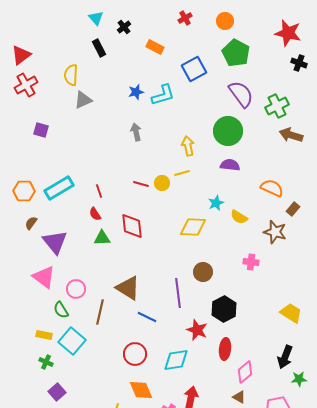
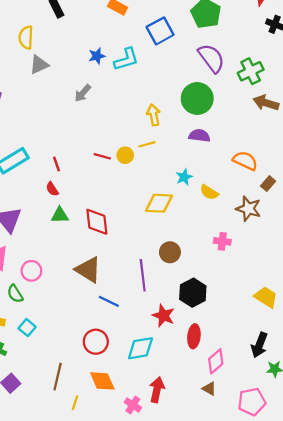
gray arrow: (136, 132) -> (83, 93), moved, turned -126
red diamond: (132, 226) -> (97, 222), moved
brown line: (100, 312) -> (58, 377), moved
cyan square: (72, 341) -> (27, 328), size x0.6

